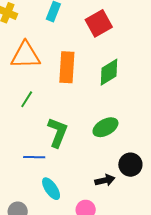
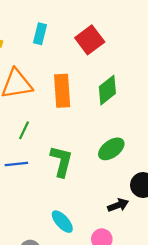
blue line: (34, 157) -> (16, 164), moved

